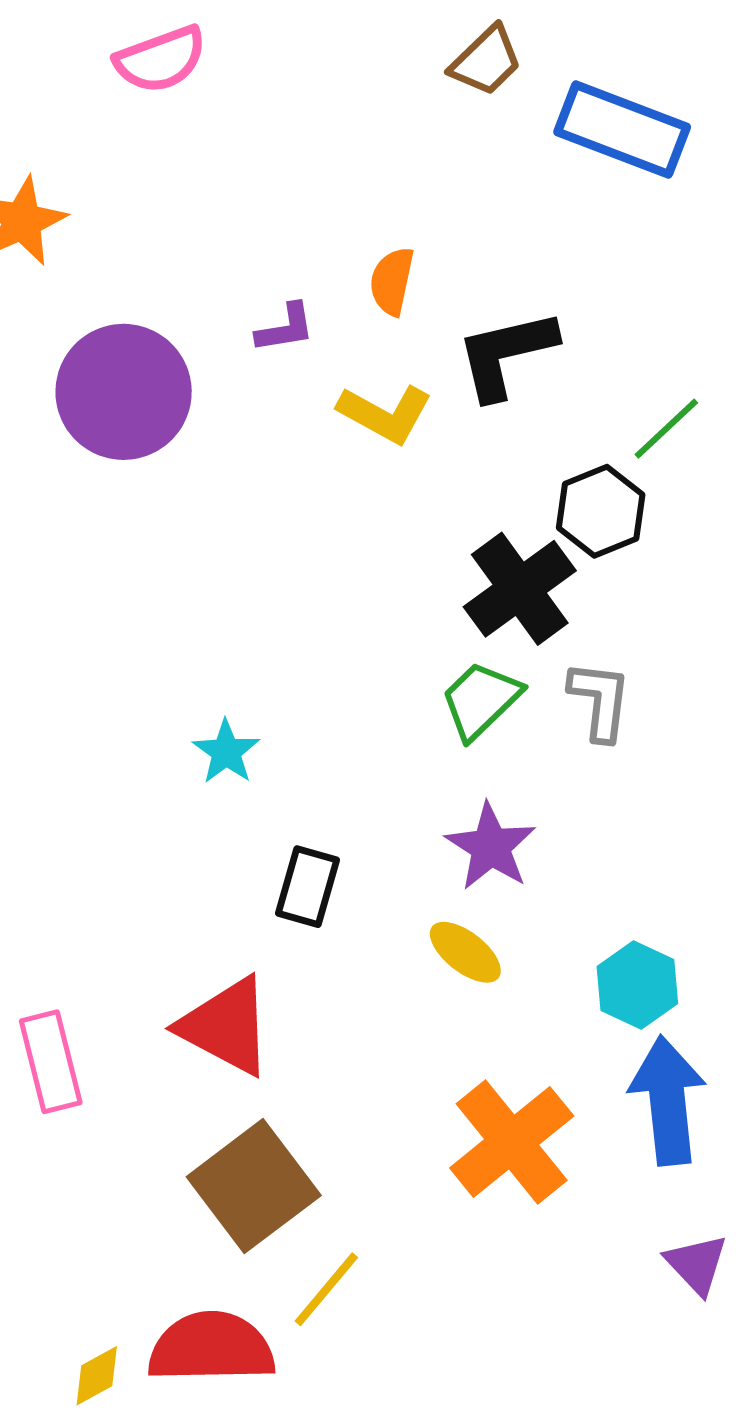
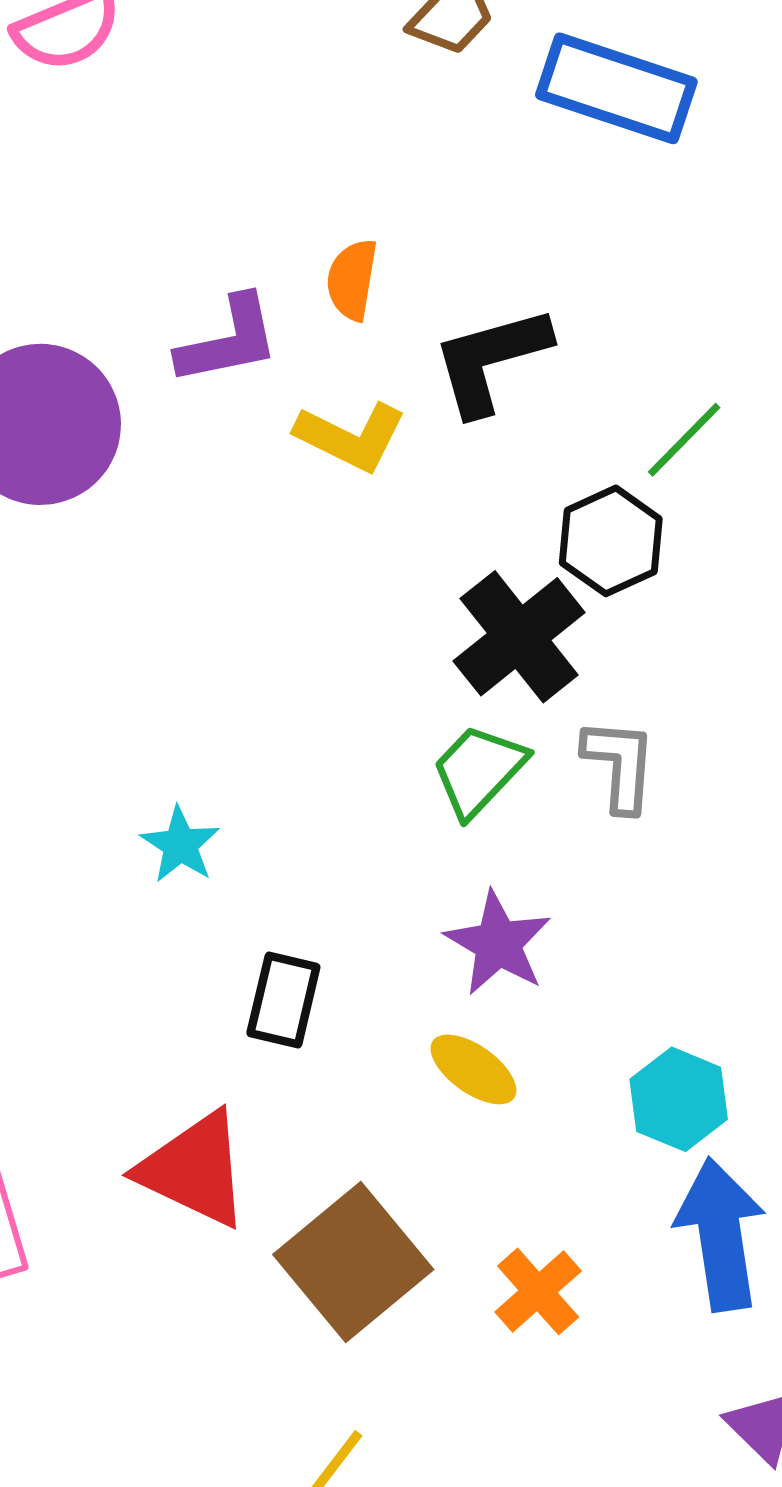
purple L-shape: (285, 328) -> (228, 341), size x1.5
orange cross: (512, 1142) -> (538, 1291), size x0.6
brown square: (254, 1186) -> (353, 1262), moved

